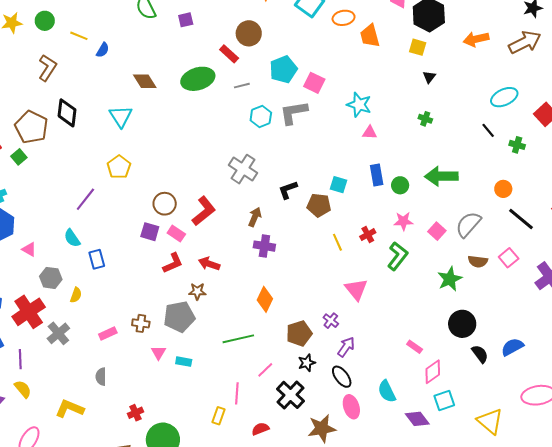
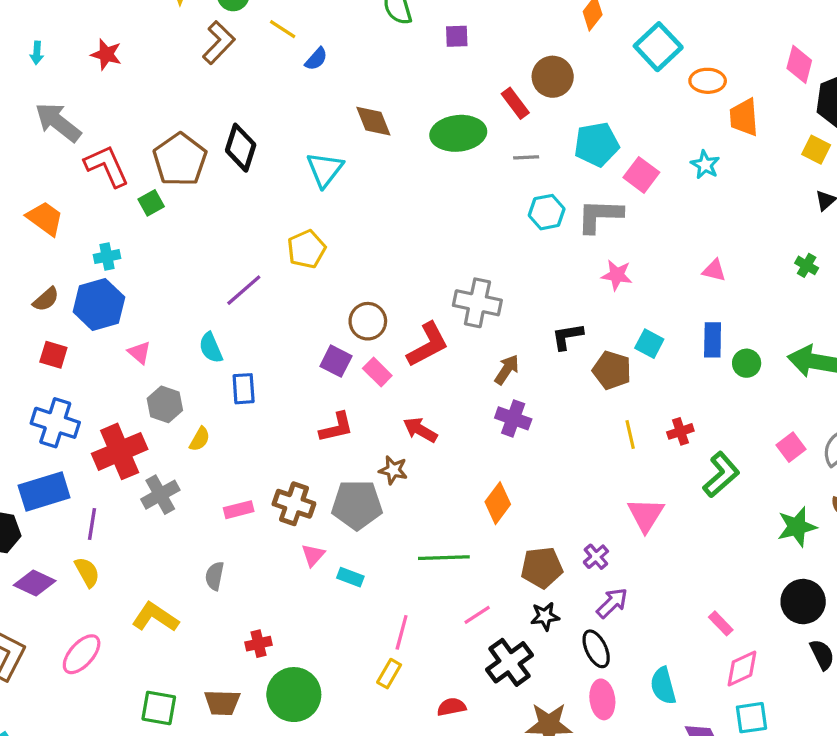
brown L-shape: (47, 68) -> (219, 43), moved
cyan star: (359, 105) -> (705, 165), moved, size x0.7
gray cross: (243, 169) -> (477, 303), moved, turned -32
pink star: (403, 221) -> (617, 275), moved
red L-shape: (173, 263) -> (336, 427), moved
brown cross: (141, 323) -> (294, 504), size x1.4
pink line: (237, 393) -> (402, 632), moved

